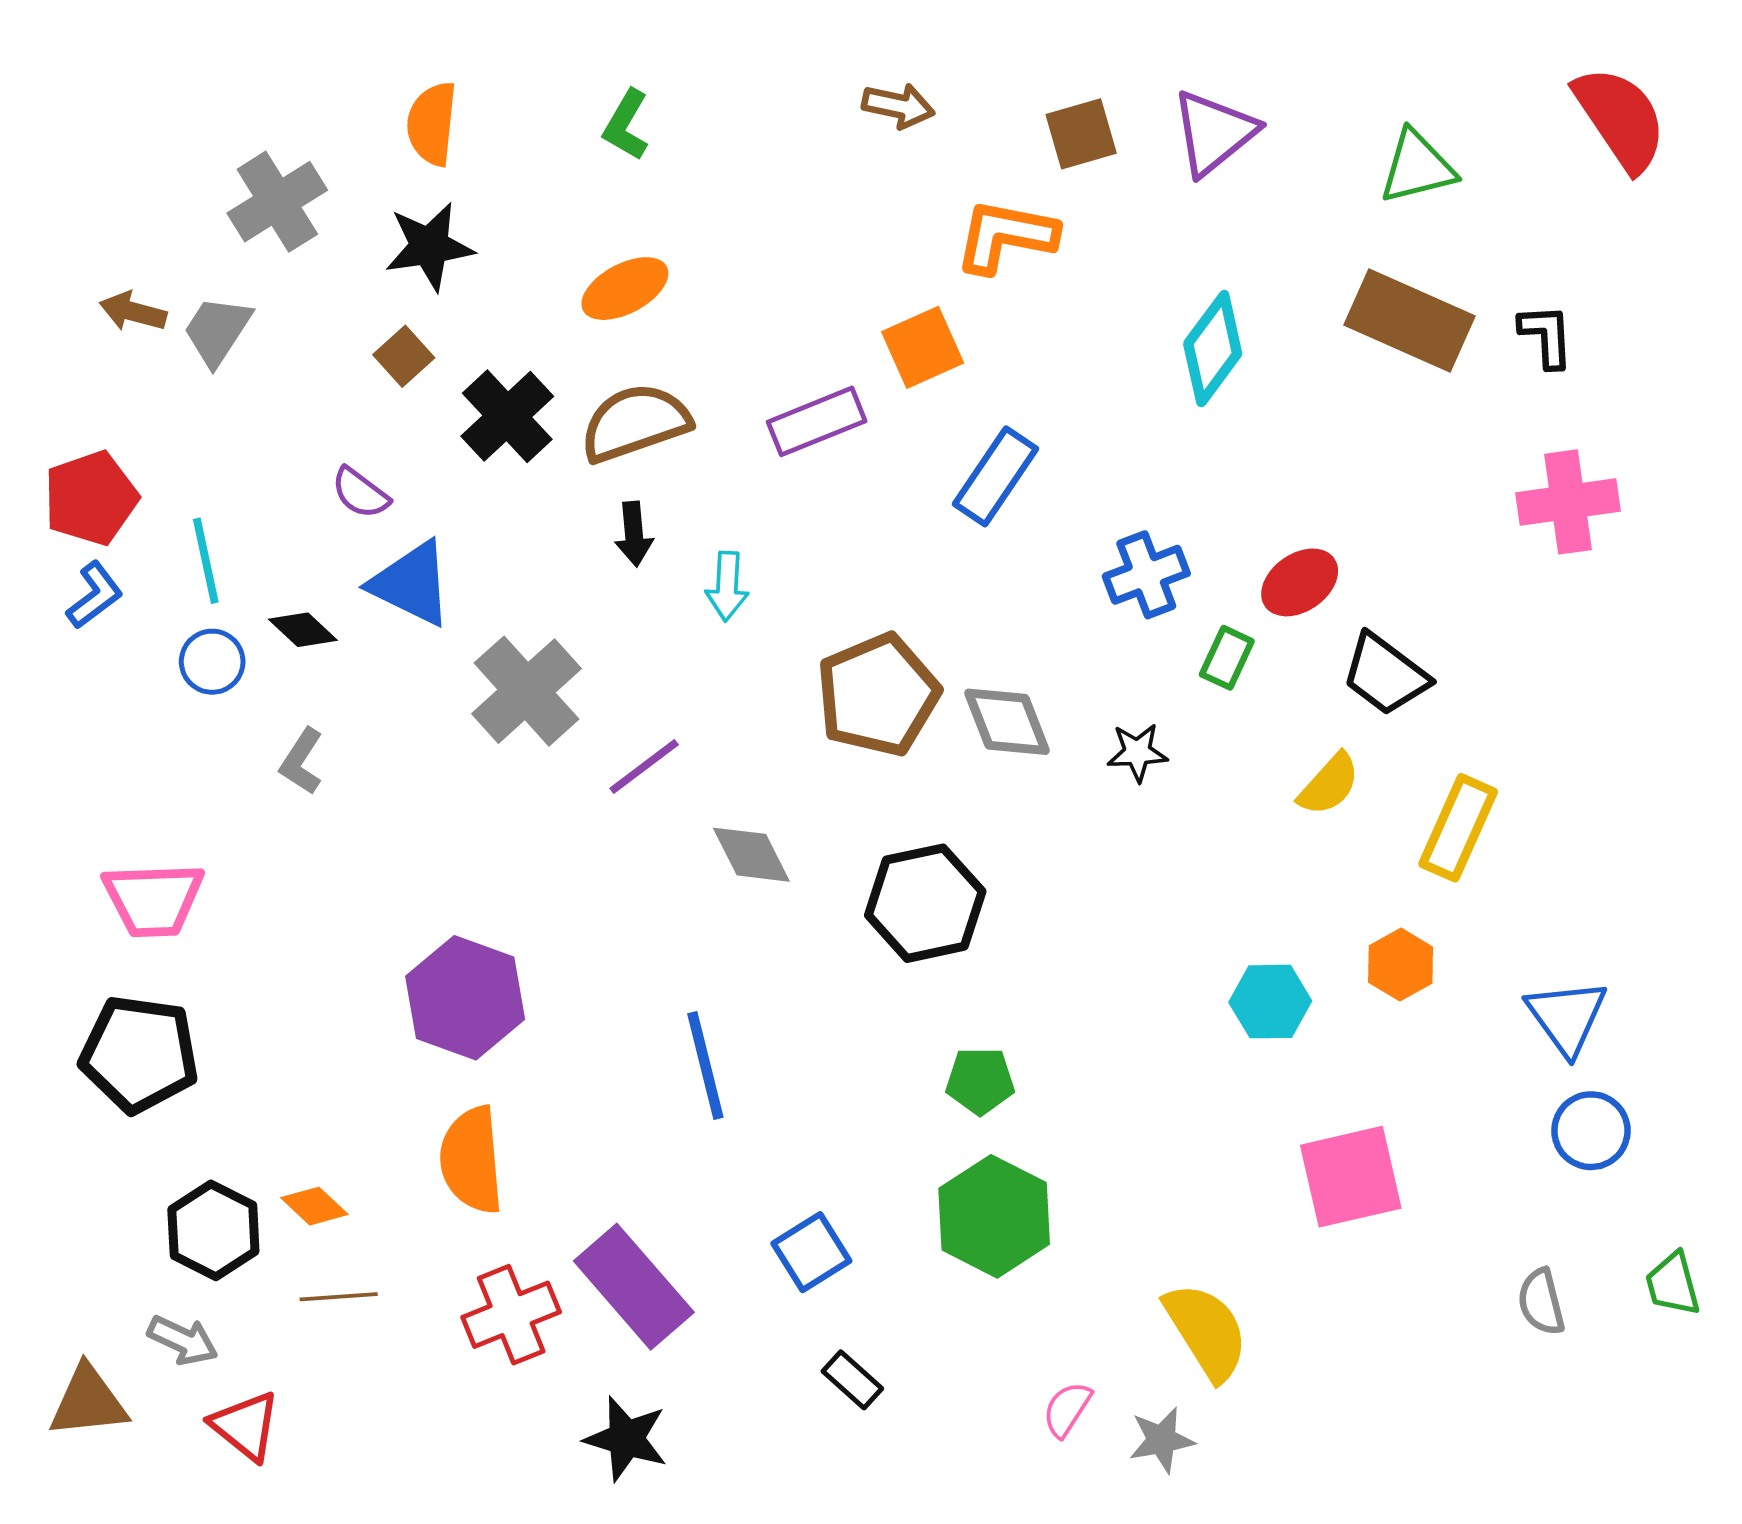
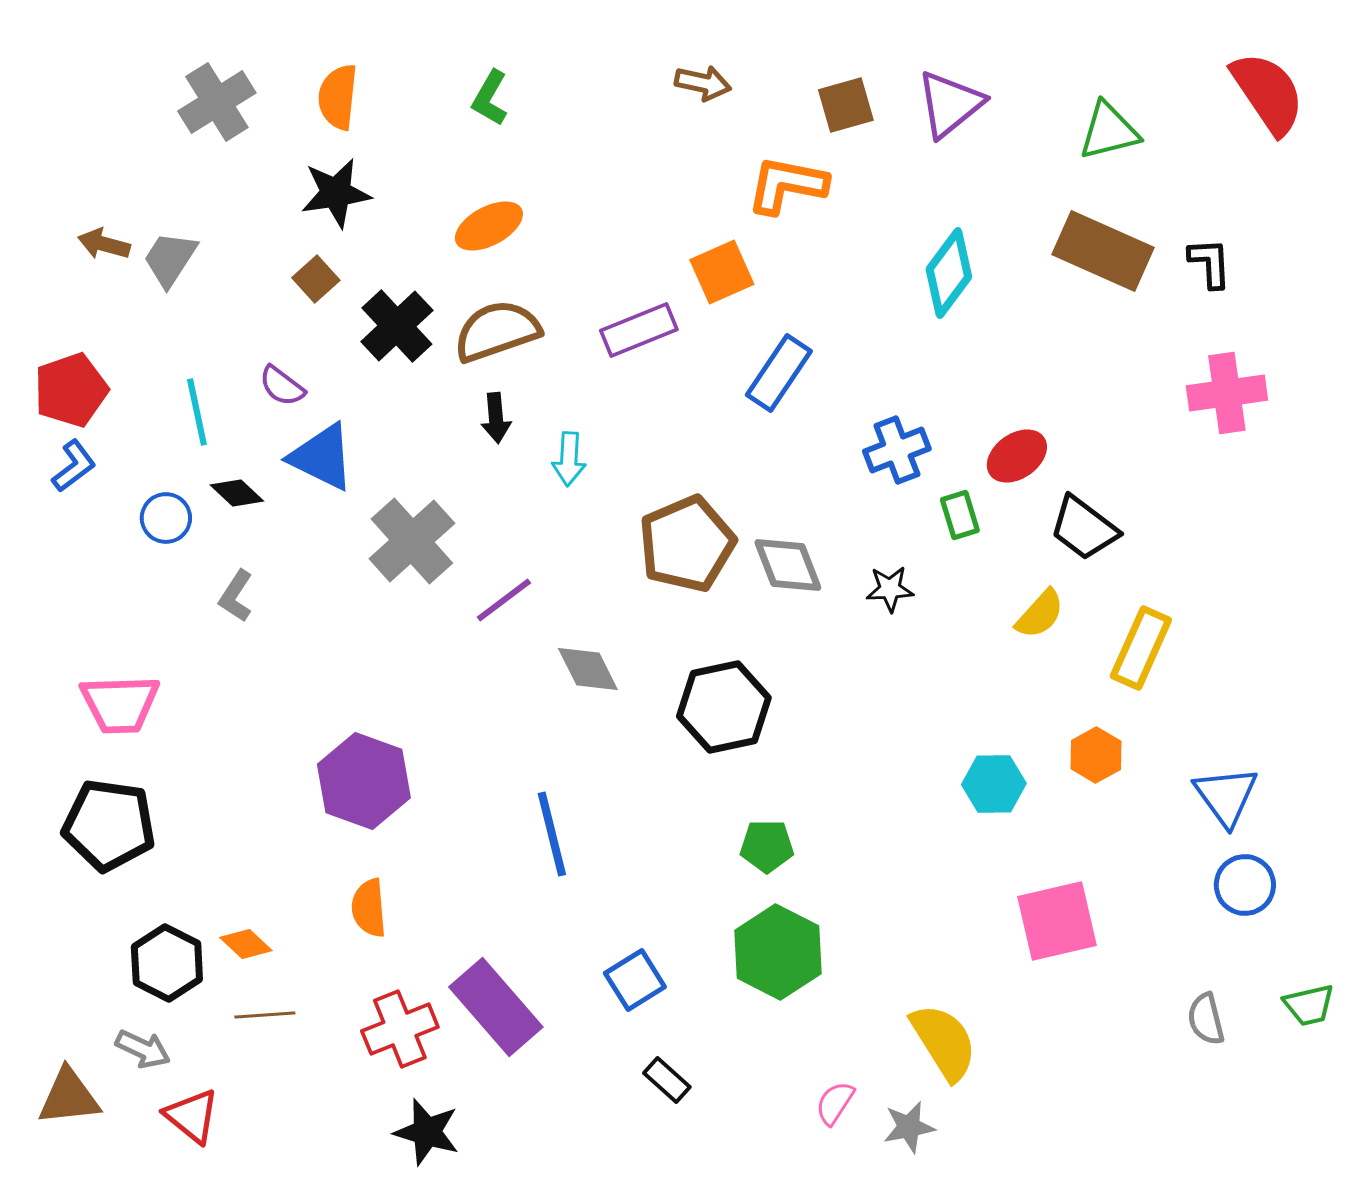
gray cross: (277, 202) -> (217, 102), moved
cyan line: (206, 561) -> (197, 412), moved
green rectangle: (1227, 658) -> (960, 515), turned -42
orange semicircle: (472, 1160) -> (369, 908), size x0.7
green trapezoid: (1673, 1284) -> (1309, 1005), turned -88
black star: (626, 1439) -> (427, 1132), moved

